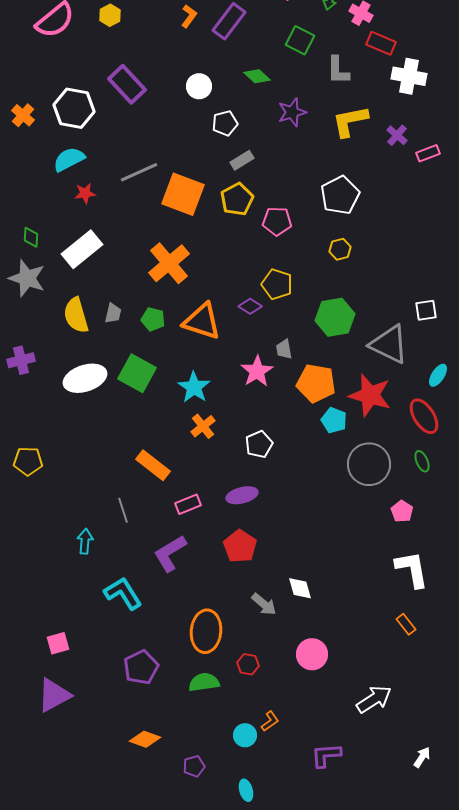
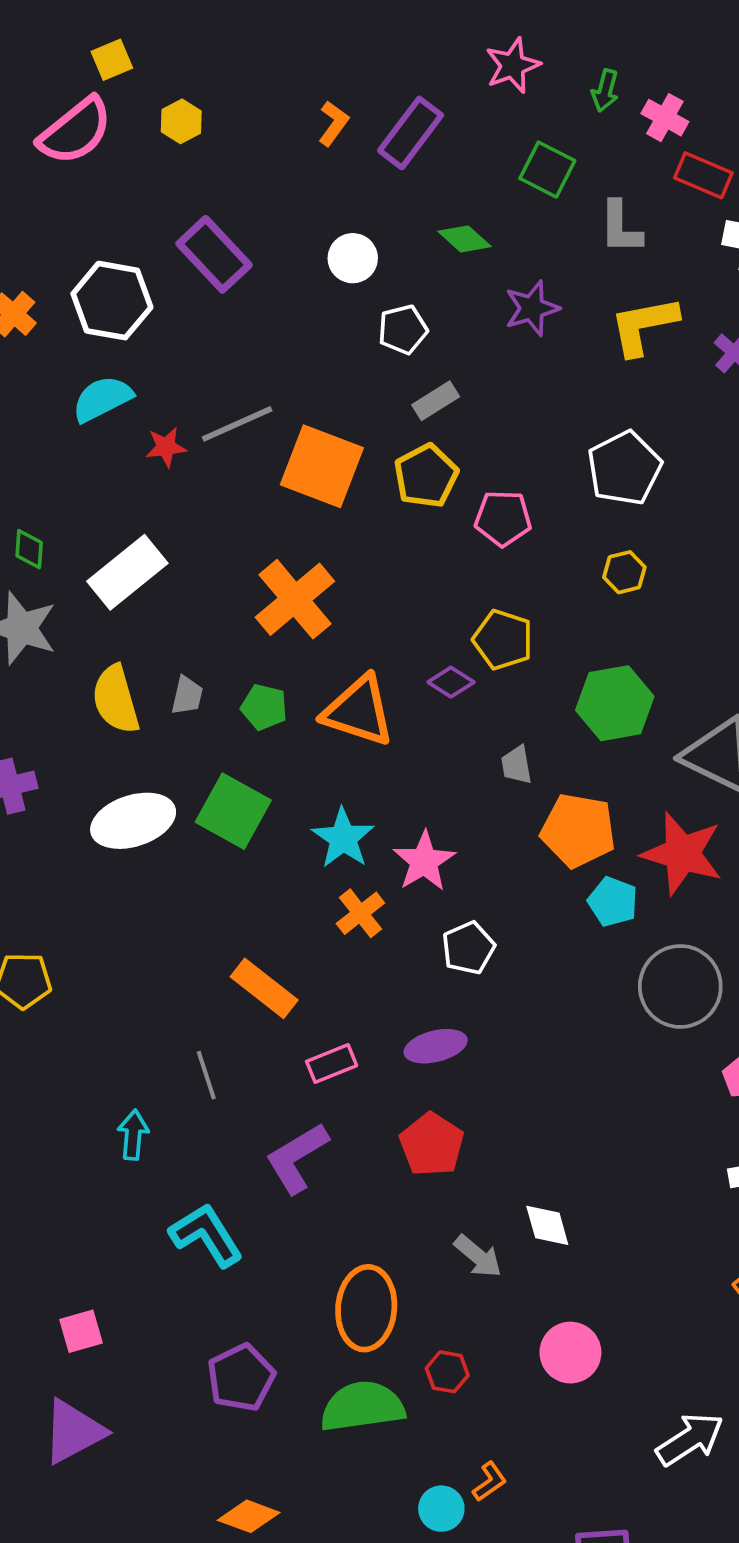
red star: (85, 193) -> (166, 447), moved
pink star: (257, 371) -> (424, 861), moved
green semicircle: (204, 682) -> (362, 1406), size x1.4

